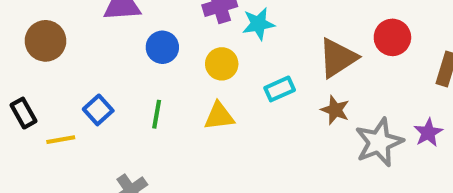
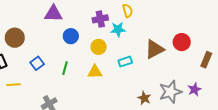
brown circle: (45, 41) -> (15, 38), moved
brown star: (335, 110) -> (144, 98), moved
yellow line: (61, 140) -> (14, 85), moved

